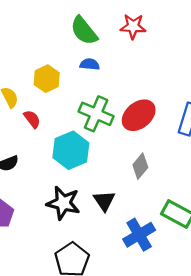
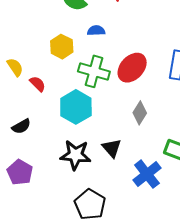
blue semicircle: (90, 64) -> (96, 31), moved
yellow hexagon: (47, 79) -> (62, 47), moved

